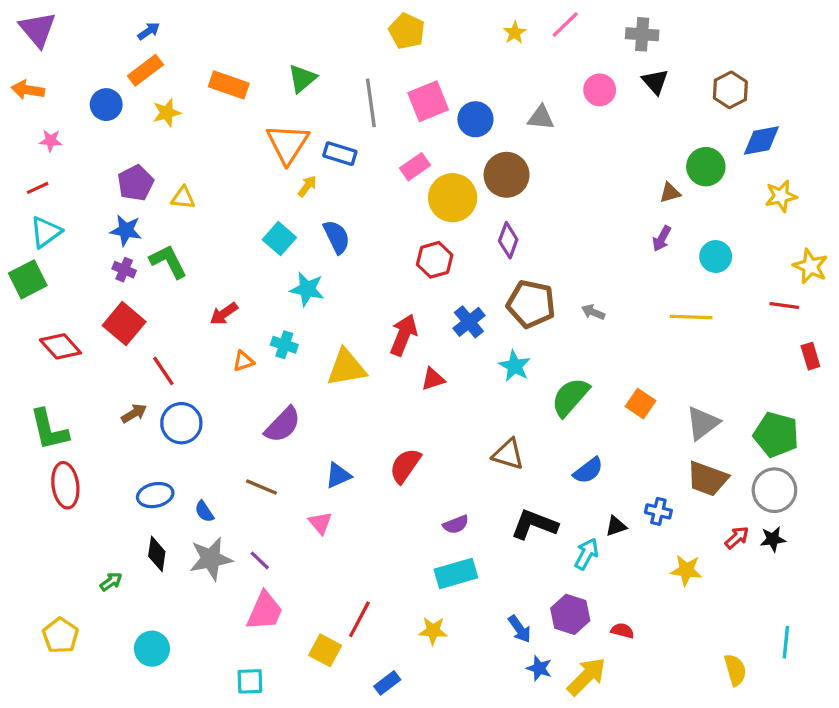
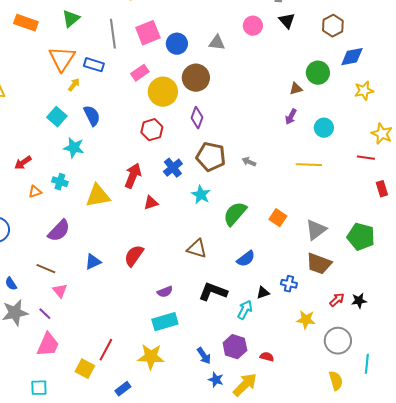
gray circle: (774, 490) -> (338, 341), moved
pink triangle: (320, 523) -> (60, 291), moved
yellow star: (433, 631) -> (151, 357), size x1.5

